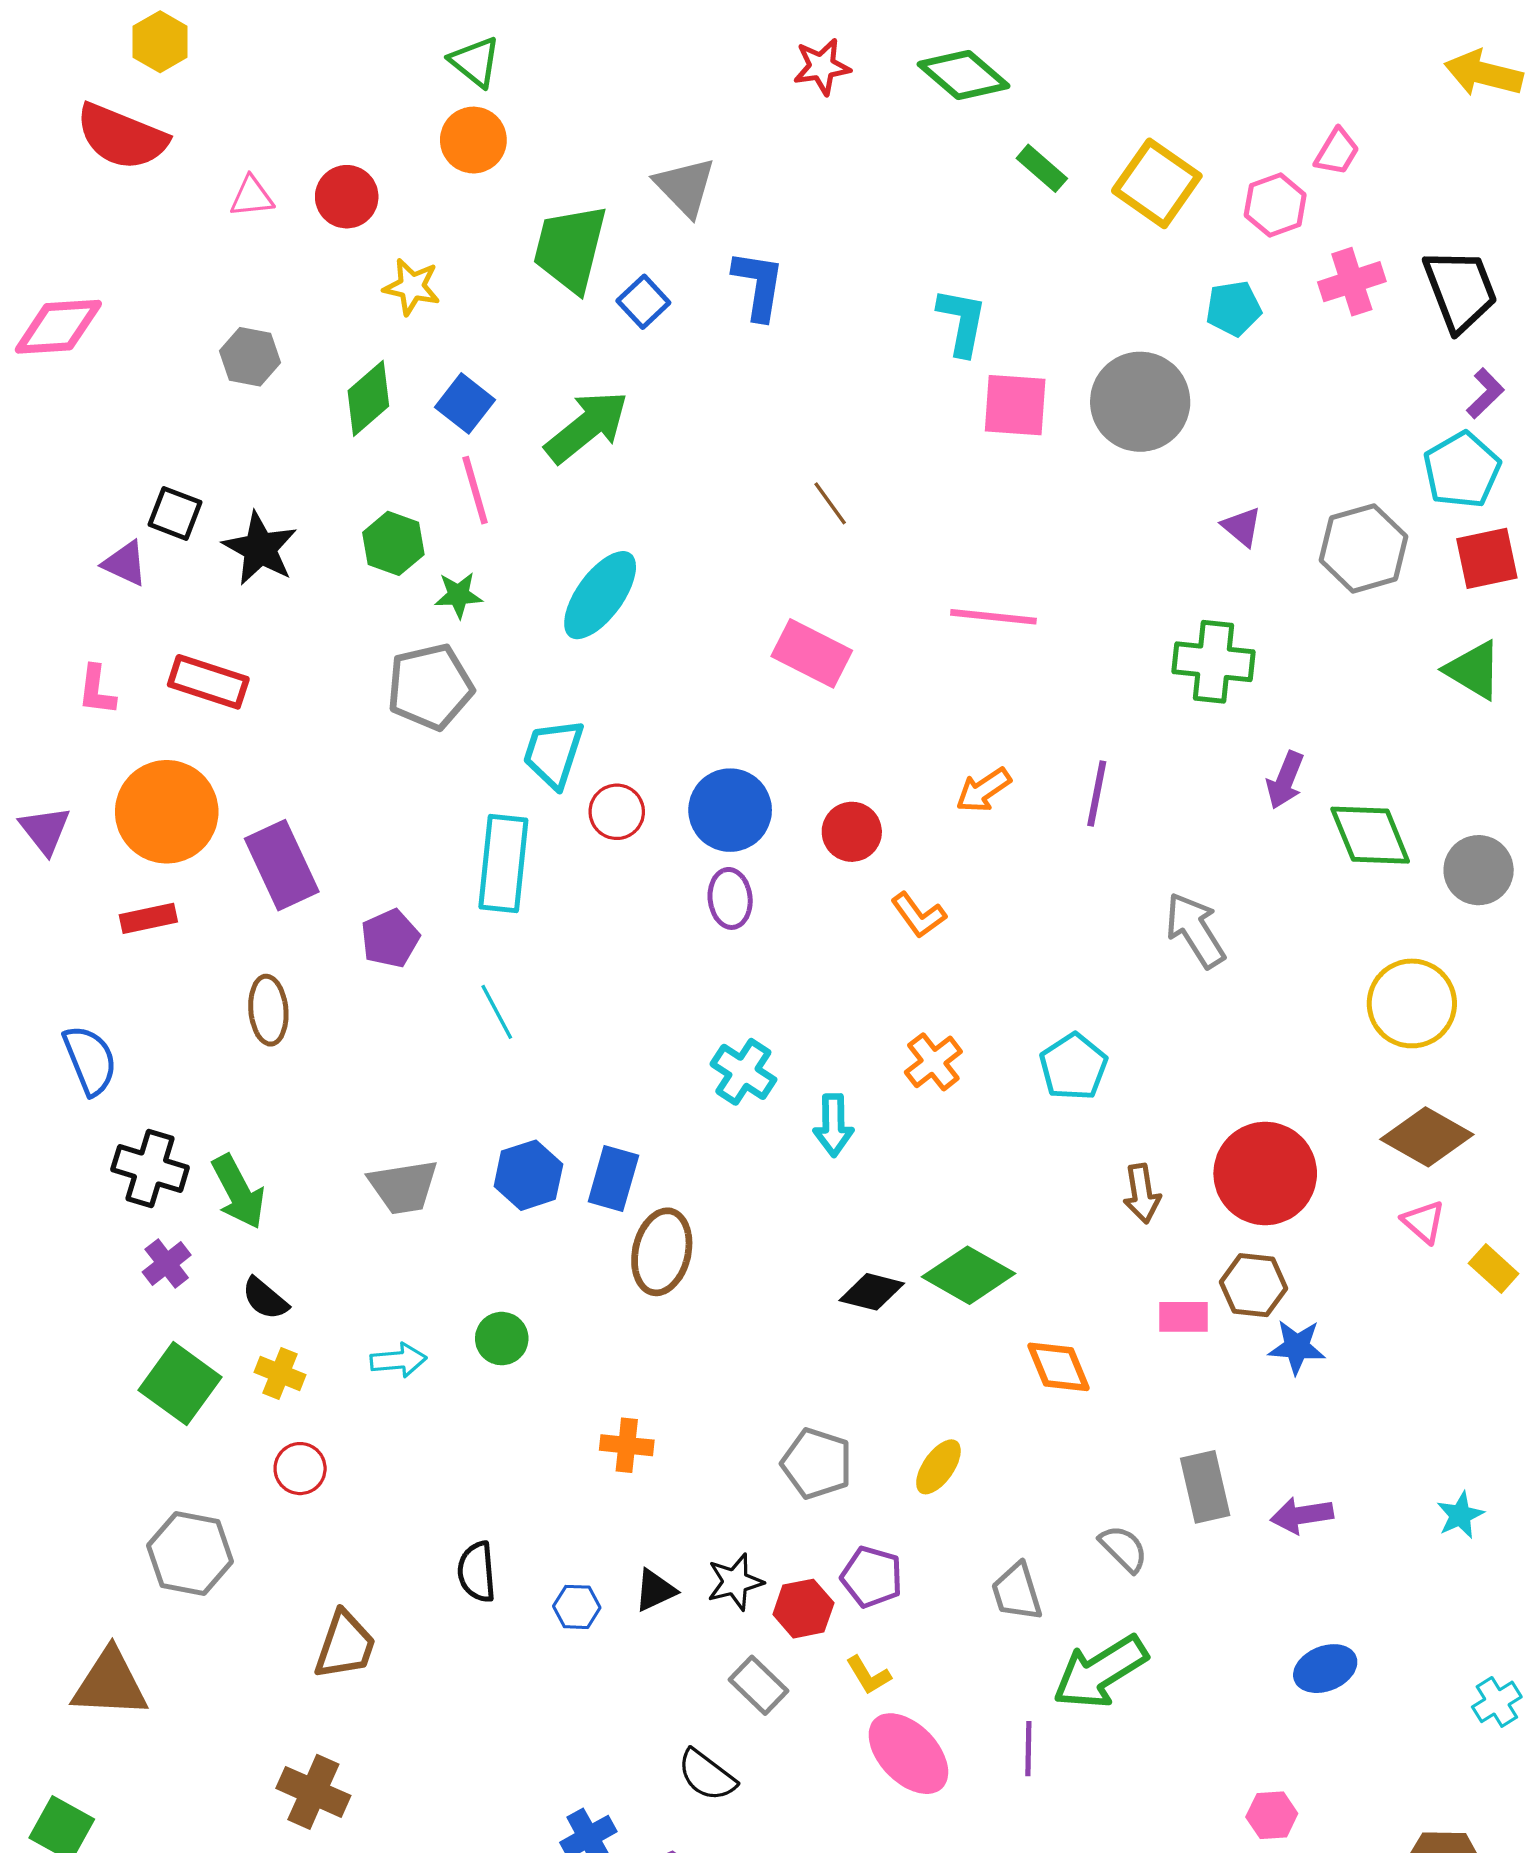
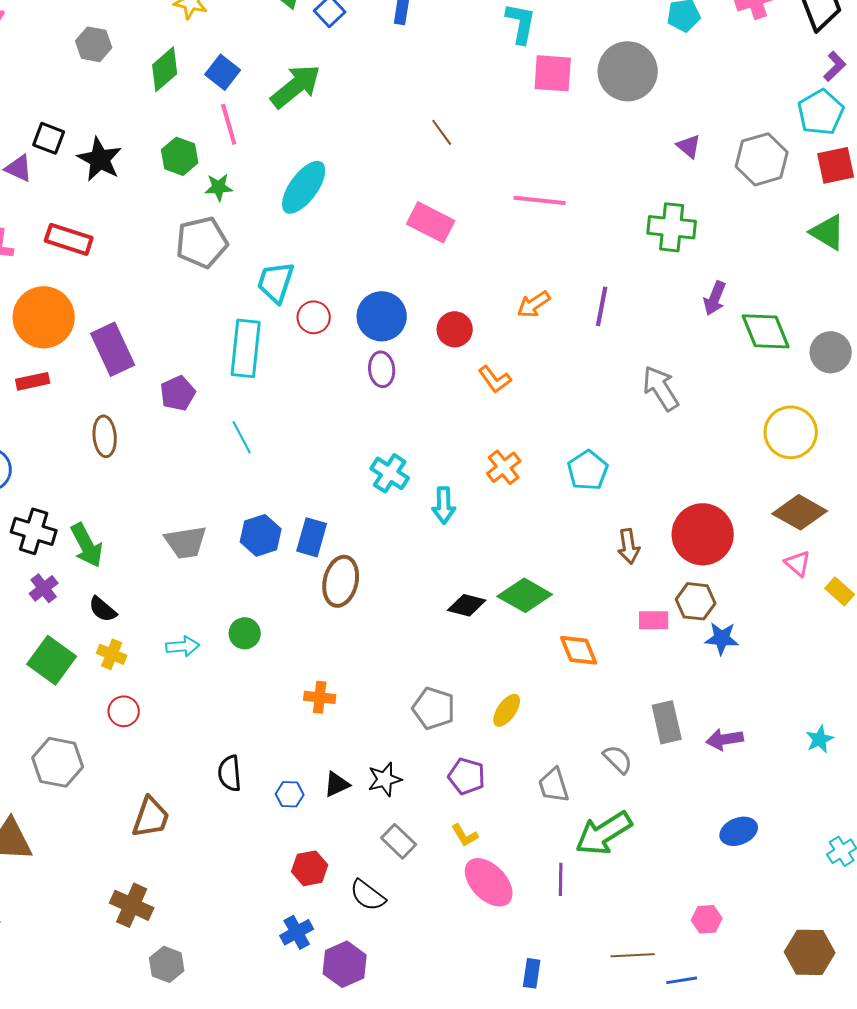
red hexagon: (803, 1609) -> (310, 868), moved

